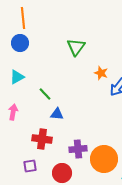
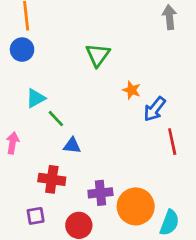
cyan triangle: (17, 77) -> (36, 98), moved

